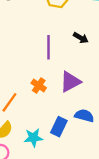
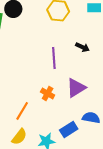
blue rectangle: (59, 127) -> (69, 130), turned 36

